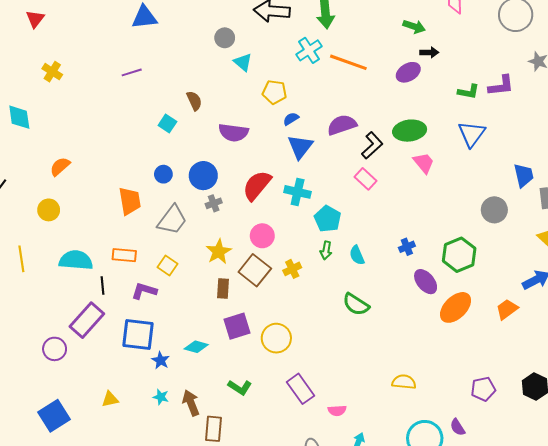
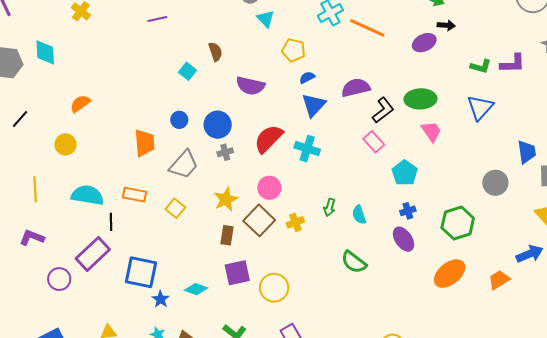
cyan pentagon: (328, 219) -> (405, 173), moved
purple ellipse: (426, 282) -> (404, 239), moved
purple L-shape: (144, 291) -> (32, 238), moved

